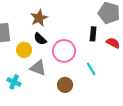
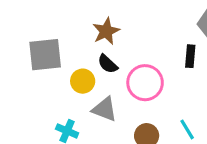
cyan line: (91, 69) -> (187, 129), moved

